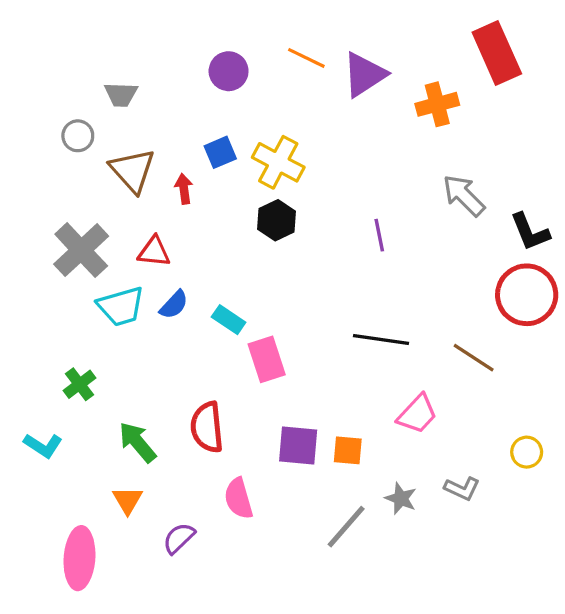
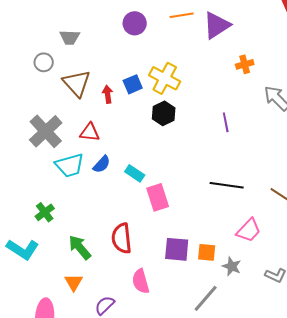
orange line: (306, 58) -> (182, 15), turned -35
orange cross: (437, 104) -> (245, 64), moved, size x0.7
blue square: (220, 152) -> (133, 84), moved
cyan L-shape: (43, 445) -> (23, 249), size x1.4
gray star: (401, 498) -> (232, 266), moved

